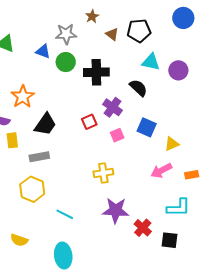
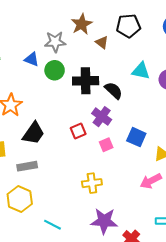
brown star: (92, 16) -> (82, 24), size x1.5
black pentagon: (139, 31) -> (128, 26), moved
black semicircle: (138, 88) -> (114, 91), moved

